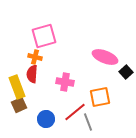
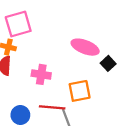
red line: (75, 112) -> (52, 107), turned 45

